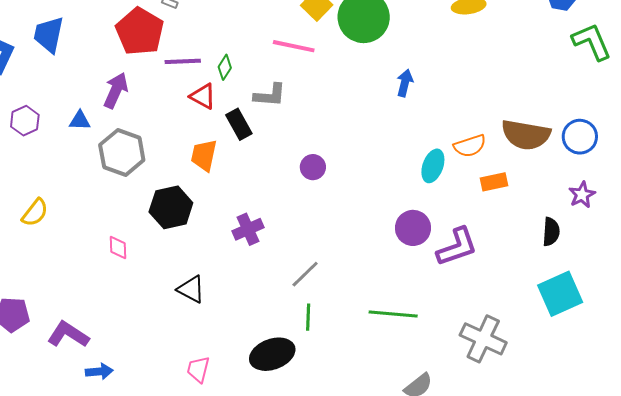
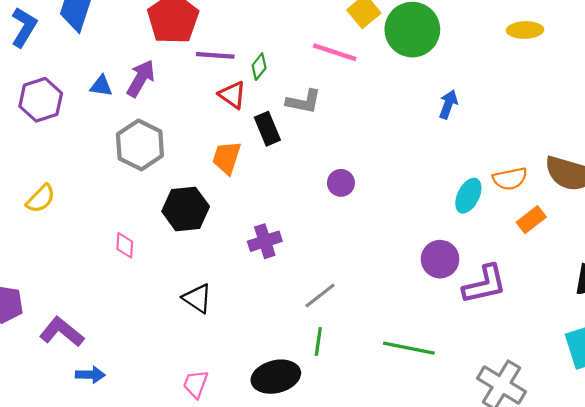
purple hexagon: (25, 121) -> (41, 100), size x1.4
blue triangle: (80, 121) -> (101, 86), moved
orange rectangle: (494, 182) -> (531, 220), turned -32

